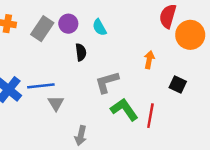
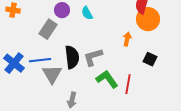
gray rectangle: (42, 29) -> (48, 29), moved
orange circle: (190, 35) -> (148, 19), moved
black semicircle: (81, 52) -> (72, 57), moved, size x1.6
gray triangle: (56, 103) -> (52, 74), size x1.5

